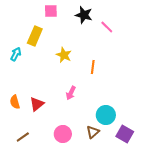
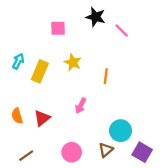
pink square: (51, 11) -> (58, 28), moved
yellow rectangle: (35, 36) -> (40, 71), moved

